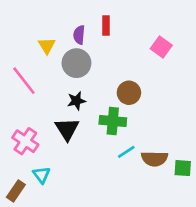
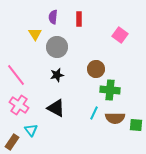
purple semicircle: (79, 35) -> (53, 17), moved
pink line: (24, 81) -> (16, 75), moved
green cross: (113, 121) -> (110, 90), moved
black triangle: (67, 129) -> (56, 108), moved, turned -30
cyan line: (126, 152) -> (94, 113), turned -32

